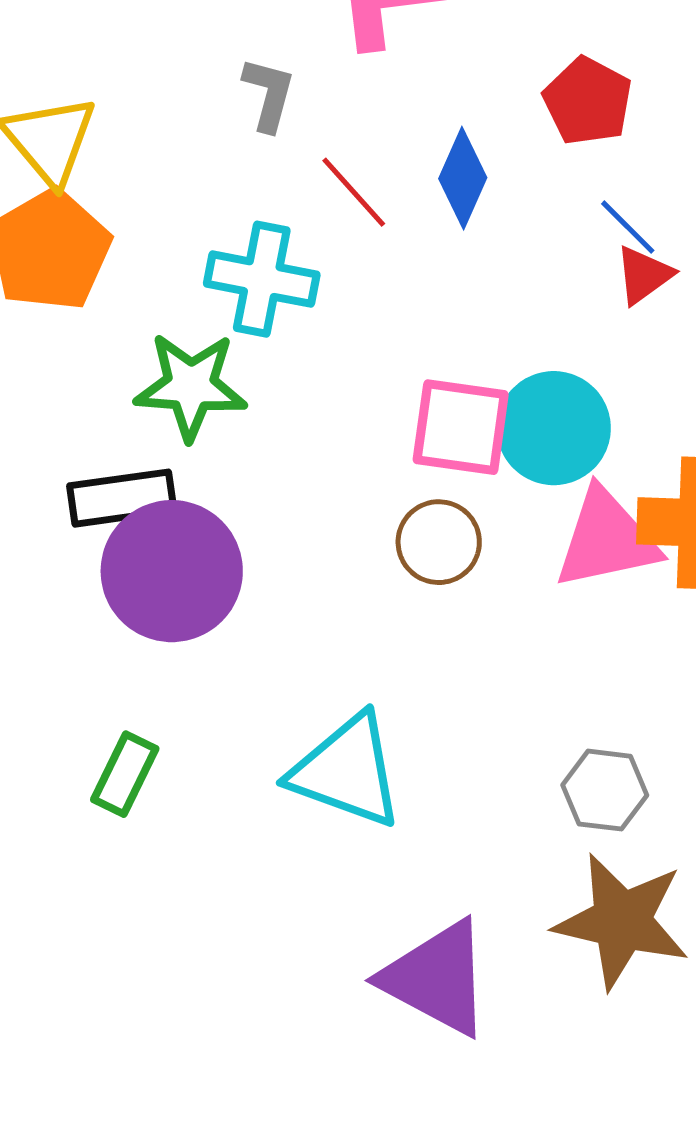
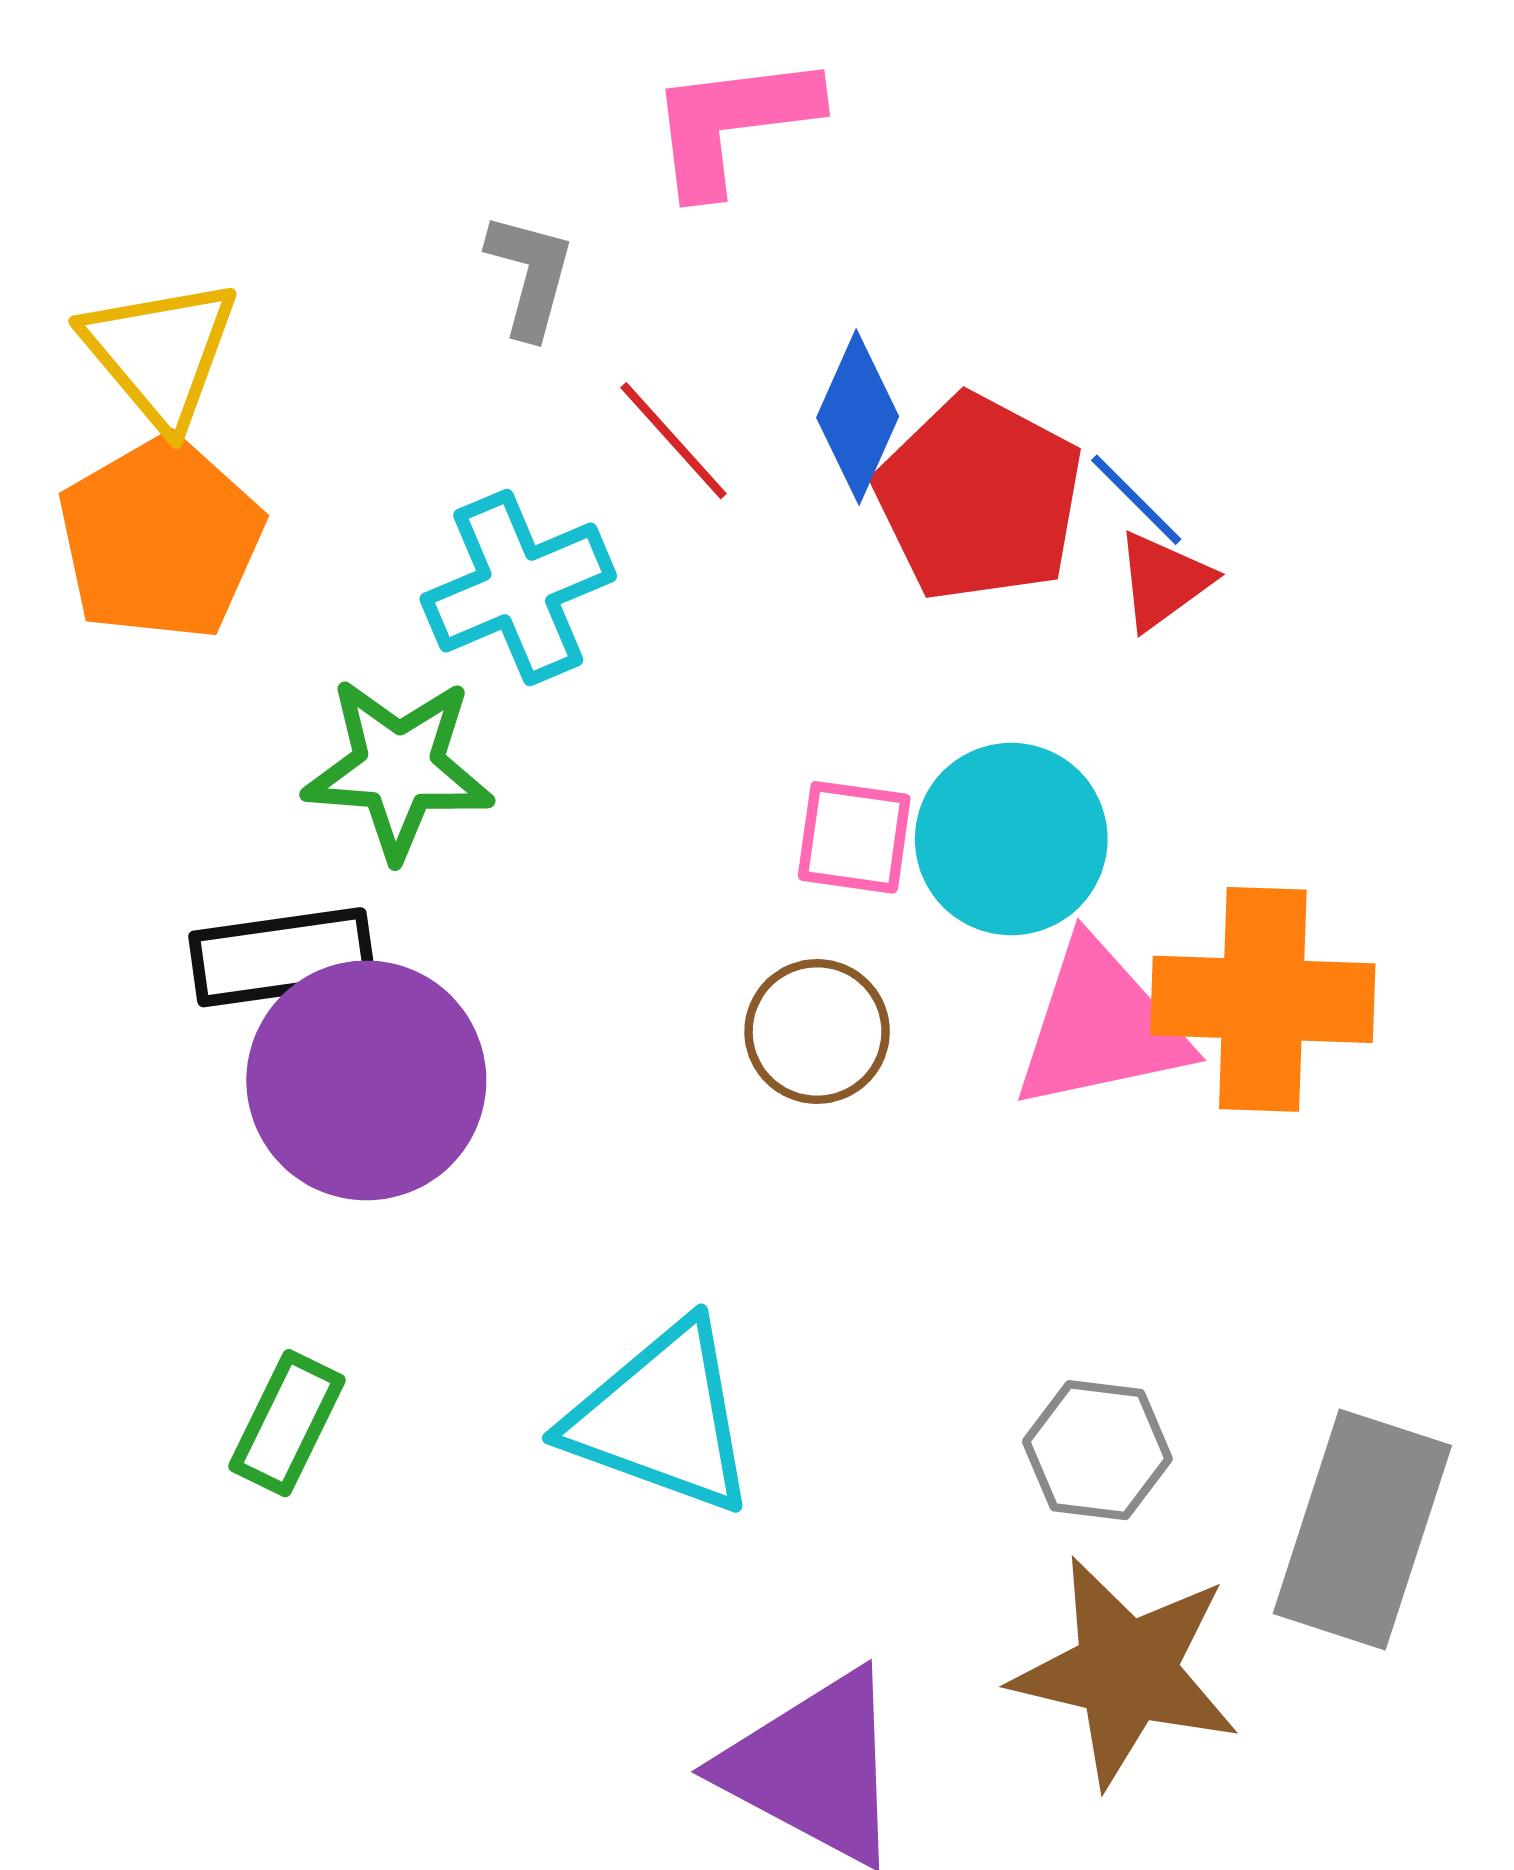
red pentagon: (588, 101) -> (979, 498), moved, size x1.4
cyan cross: (262, 279) -> (518, 588), turned -34
pink square: (461, 427) -> (854, 837), size x0.7

